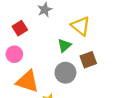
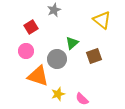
yellow triangle: (81, 26) -> (102, 20), moved
gray circle: (65, 73) -> (57, 59), moved

